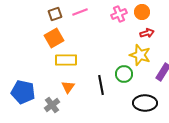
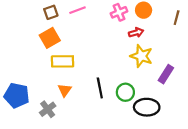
red arrow: (147, 33) -> (136, 33), moved
green circle: (124, 74) -> (125, 92), moved

